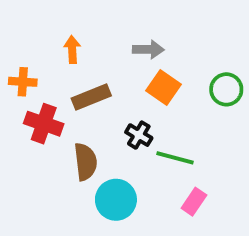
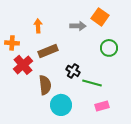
orange square: (163, 88) -> (100, 17), moved
green circle: (226, 89) -> (109, 48), moved
red cross: (44, 124) -> (23, 65), turned 30
pink rectangle: (194, 202) -> (102, 106), turned 40

